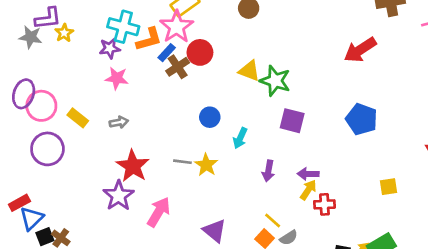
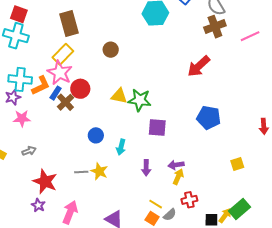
purple star: (119, 196) -> (38, 205), size x0.6
red cross: (324, 204) -> (189, 200), moved

